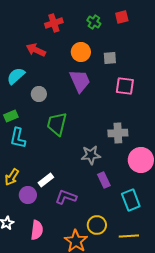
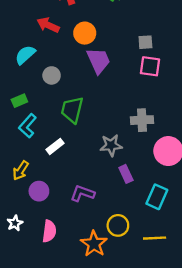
orange circle: (81, 52) -> (85, 33), moved
gray square: (110, 58) -> (145, 42), moved
cyan L-shape: (18, 138) -> (27, 126), turned 30
white rectangle: (46, 180) -> (55, 146), moved
cyan rectangle: (131, 200) -> (157, 197), turned 45

